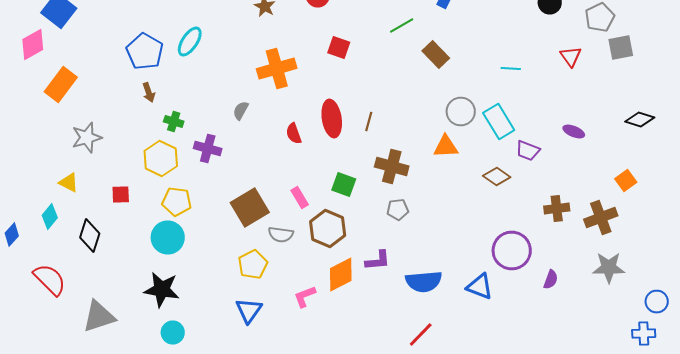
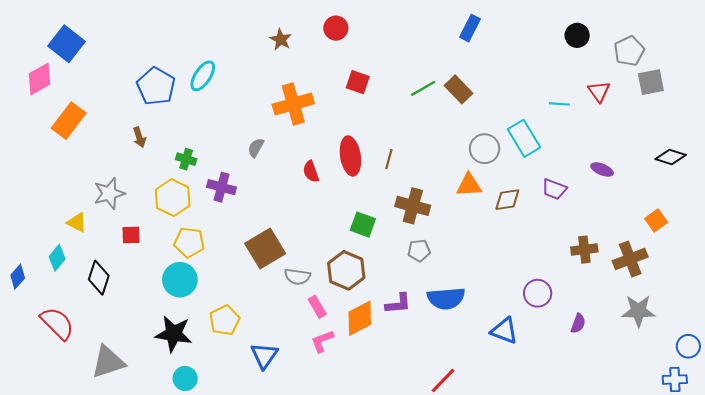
green line: (402, 26) -> (423, 88), moved
cyan line: (511, 68) -> (559, 104), moved
brown arrow: (149, 92) -> (139, 137), moved
cyan rectangle: (499, 122) -> (524, 138), moved
gray star: (87, 138) -> (109, 193), moved
brown diamond: (497, 176) -> (507, 200), moved, turned -44
pink rectangle: (300, 198) -> (317, 307), moved
purple circle: (512, 250) -> (538, 293), size x0.7
yellow pentagon: (253, 264) -> (225, 320), moved
blue semicircle: (424, 282) -> (446, 298), moved

